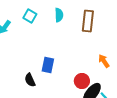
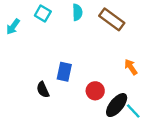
brown rectangle: (88, 21) -> (112, 19), turned -60
red circle: (82, 81) -> (95, 91), moved

